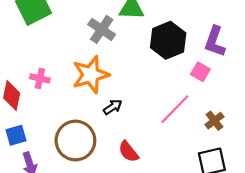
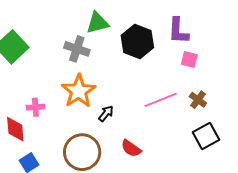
pink square: (200, 72) -> (189, 60), moved
pink line: (175, 109) -> (161, 100), turned 40

